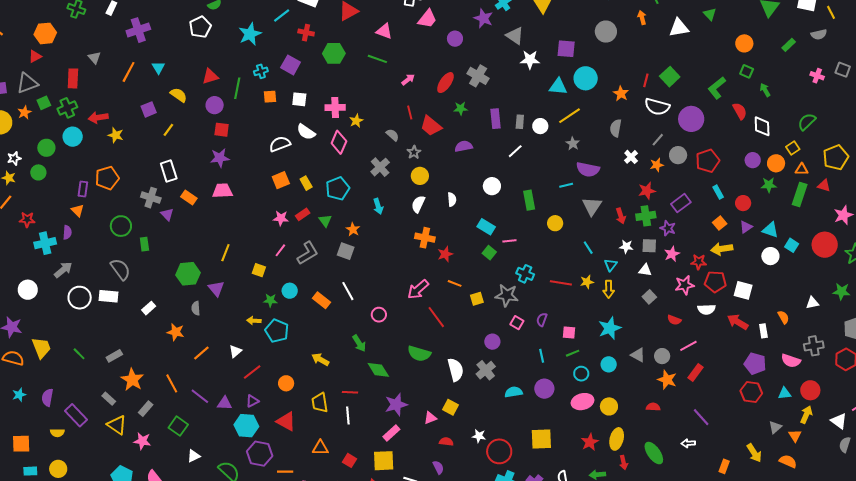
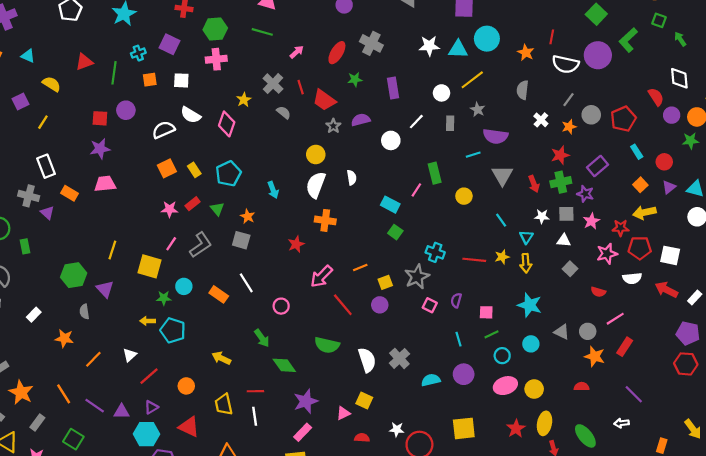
white star: (530, 60) -> (429, 46), moved
cyan triangle: (158, 68) -> (28, 56), turned -32
green square: (670, 77) -> (596, 14), moved
purple circle: (215, 105) -> (126, 110), moved
pink cross: (335, 107) -> (216, 59), moved
red semicircle: (740, 111) -> (656, 97), moved
purple circle: (691, 119) -> (598, 55), moved
gray rectangle: (520, 122) -> (450, 123), moved
gray star: (414, 152) -> (333, 126), moved
gray cross: (380, 167) -> (273, 84), moved
white circle: (492, 186) -> (391, 140), moved
white semicircle: (418, 204) -> (316, 185), size x1.4
pink line: (509, 241) -> (416, 190), moved, turned -48
red star: (445, 254) -> (296, 244), moved
yellow square: (259, 270) -> (149, 266), size x1.6
orange line: (455, 283) -> (360, 268), turned -40
gray star: (507, 295) -> (417, 277), turned -30
cyan star: (610, 328) -> (530, 305), turned -30
white rectangle: (763, 331) -> (695, 297), turned 56
purple circle: (492, 342) -> (380, 305), moved

